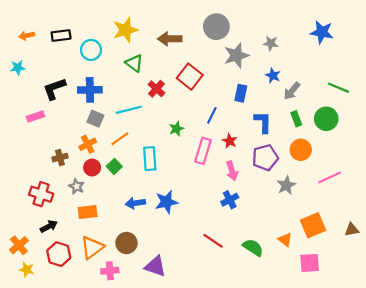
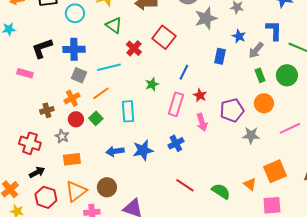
blue rectangle: (241, 93) -> (220, 56), moved
pink rectangle: (36, 117) -> (25, 73), turned 35
blue L-shape: (263, 122) -> (274, 30), moved
gray star: (286, 185) -> (251, 135), turned 30
blue cross: (230, 200) -> (176, 143), moved

